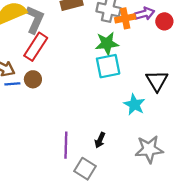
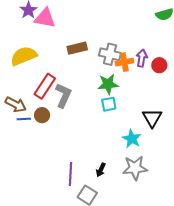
purple arrow: (144, 14) -> (142, 58), turned -66
gray L-shape: (35, 20) -> (63, 95), moved
cyan square: (108, 66) -> (109, 104), size x0.7
gray star: (149, 149) -> (135, 168), moved

